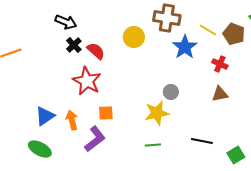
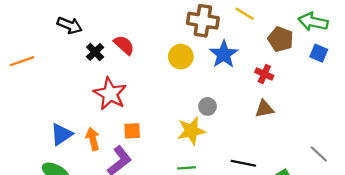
black arrow: (66, 22) -> (70, 25), moved
yellow line: (208, 30) -> (245, 14), moved
yellow circle: (134, 37) -> (181, 57), moved
red semicircle: (96, 51) -> (124, 45), moved

